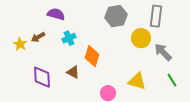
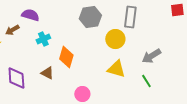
brown arrow: (38, 37) -> (12, 30), moved
gray arrow: (163, 52) -> (151, 56), moved, turned -78
yellow triangle: (137, 81) -> (116, 69), moved

